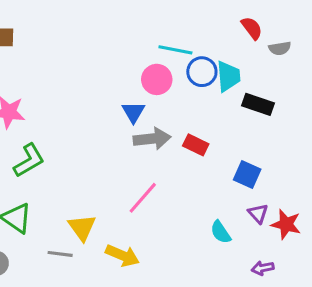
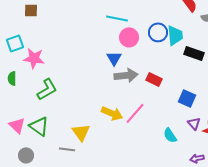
cyan line: (175, 50) -> (117, 18), moved
pink line: (143, 198) -> (135, 113), moved
yellow arrow: (122, 256) -> (112, 113), moved

